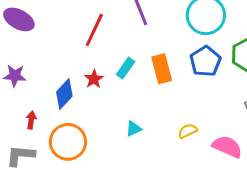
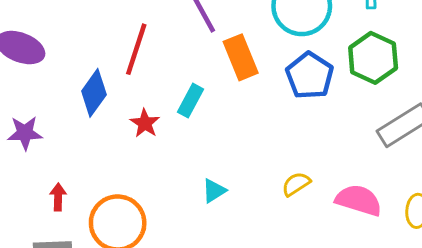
orange rectangle: (162, 69) -> (241, 57), moved
blue diamond: (64, 94) -> (94, 93), moved

